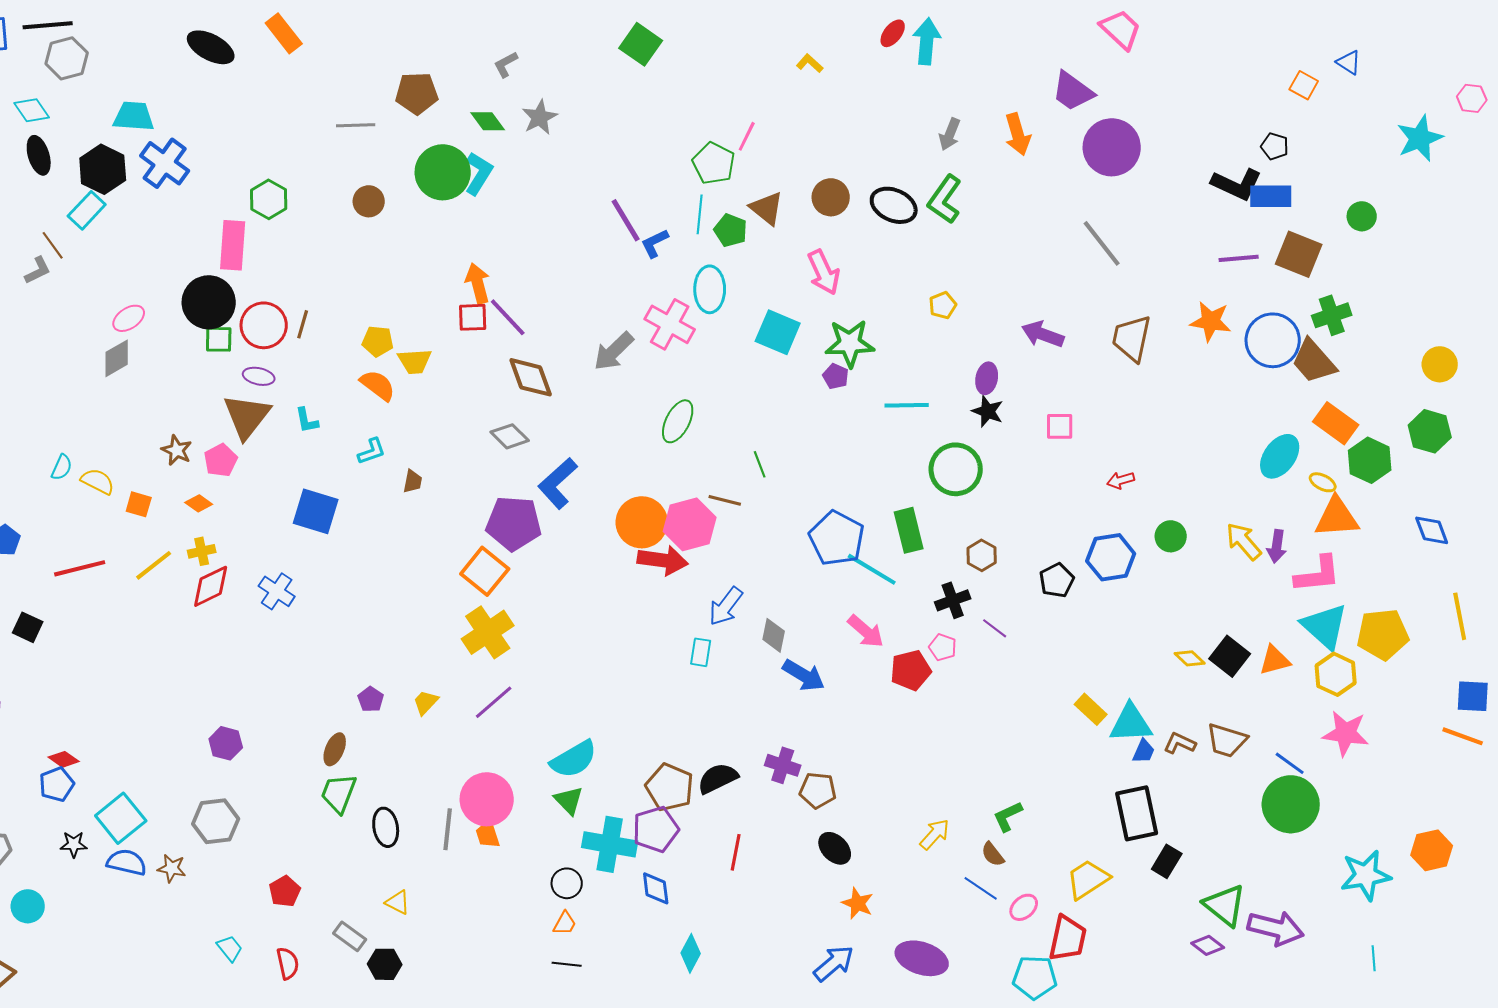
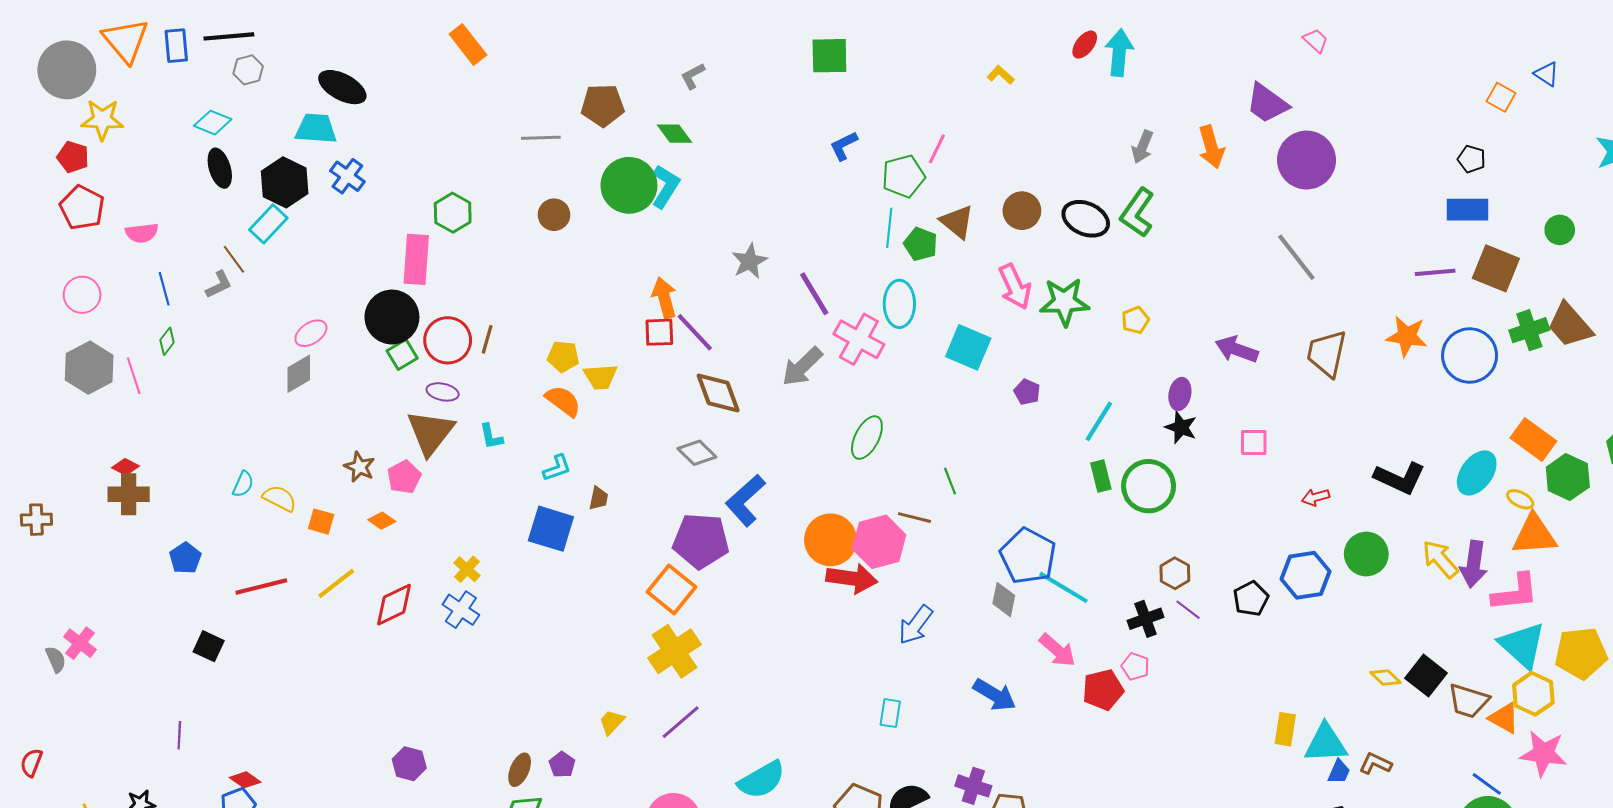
pink trapezoid: (1121, 29) -> (1316, 41), size x0.6
green square: (641, 44) -> (829, 56), turned -36
black ellipse: (211, 47) -> (342, 87), moved
gray hexagon: (67, 58) -> (248, 70), size x0.7
cyan diamond: (32, 110) -> (213, 123), turned -33
gray star: (540, 117) -> (749, 261), moved
blue cross: (165, 163) -> (347, 176), size x0.7
green pentagon: (714, 163) -> (903, 176), turned 30
black L-shape: (1237, 184) -> (1400, 478), moved
purple line: (626, 220) -> (814, 294), moved
blue L-shape: (655, 243) -> (844, 146), moved
green square: (219, 339) -> (402, 354), turned -32
green star: (850, 343) -> (1064, 302), moved
brown trapezoid: (1314, 361) -> (1570, 325), moved
cyan line: (907, 405) -> (1099, 421), turned -57
blue square: (316, 511) -> (551, 529), moved
green rectangle: (909, 530) -> (1101, 476), moved, size x0.7
green circle: (1171, 536) -> (1366, 554), size x1.4
purple arrow: (1277, 546) -> (1474, 564), size x1.4
yellow cross: (202, 551) -> (467, 569), moved, turned -36
purple line: (995, 628) -> (1188, 610), moved
gray diamond: (774, 635) -> (1004, 600), moved
cyan rectangle: (701, 652) -> (890, 713), moved
orange triangle: (1275, 660) -> (1504, 718), moved, turned 44
purple pentagon: (371, 699) -> (562, 765), moved
yellow rectangle: (1091, 709) -> (1285, 729), turned 56
brown trapezoid: (1227, 740) -> (1469, 701), moved

